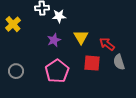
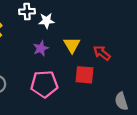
gray semicircle: (119, 62) -> (121, 101), moved
pink pentagon: (57, 71) -> (44, 84), turned 30

